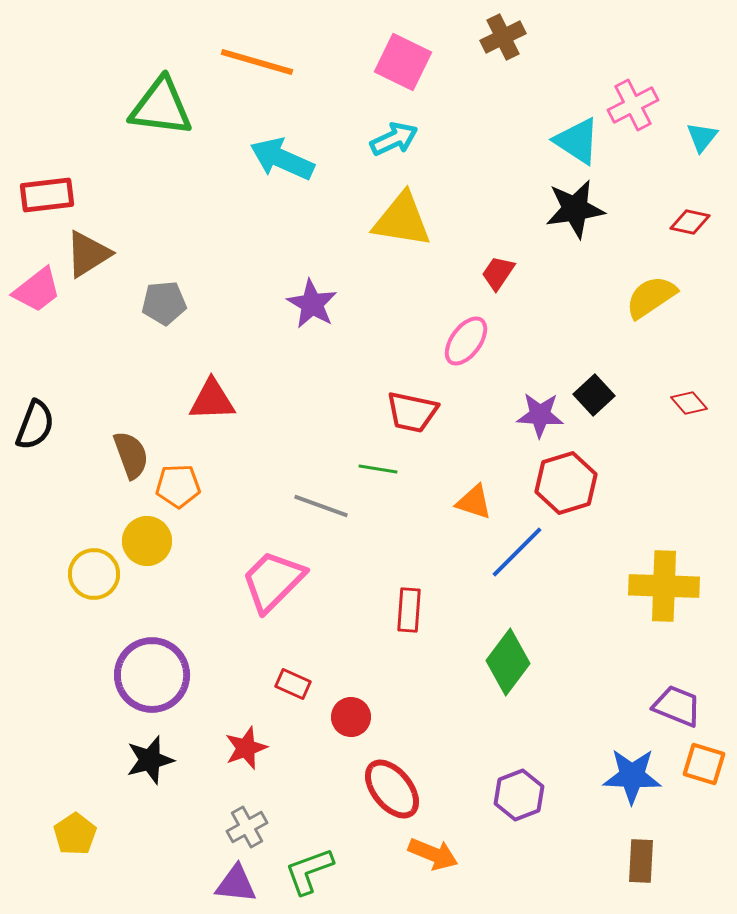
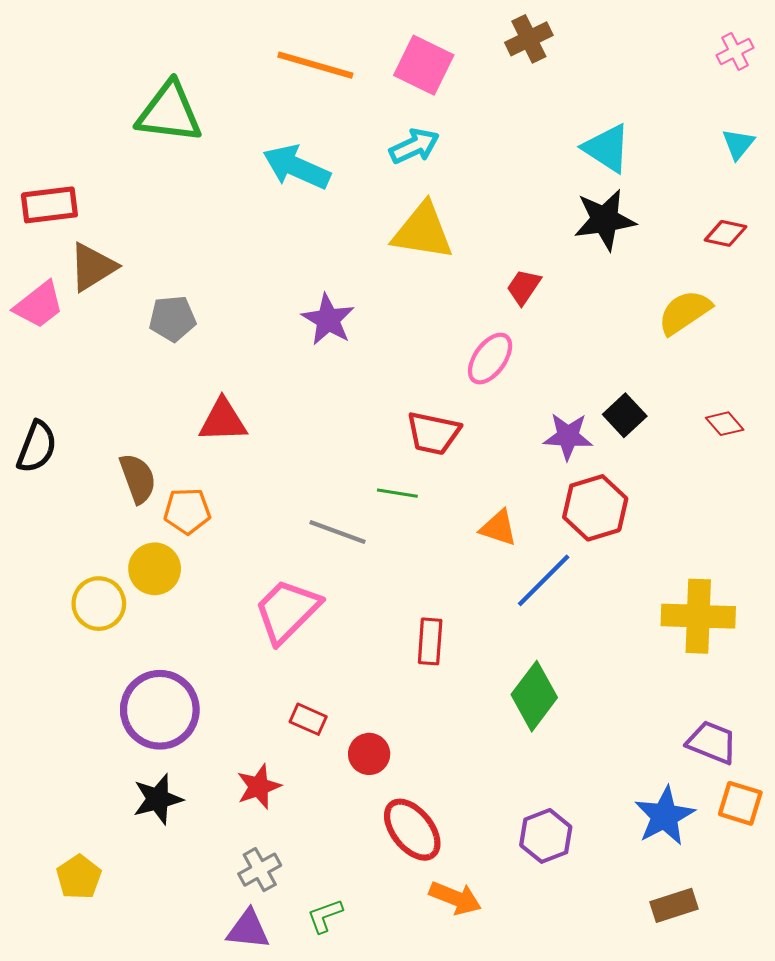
orange line: (257, 62) -> (315, 65), moved
pink cross: (633, 105) -> (735, 51), moved, size x0.7
blue star: (632, 776) -> (665, 816), turned -30
brown rectangle: (641, 861) -> (674, 905), turned 69
green L-shape: (309, 871) -> (325, 916), size x0.7

